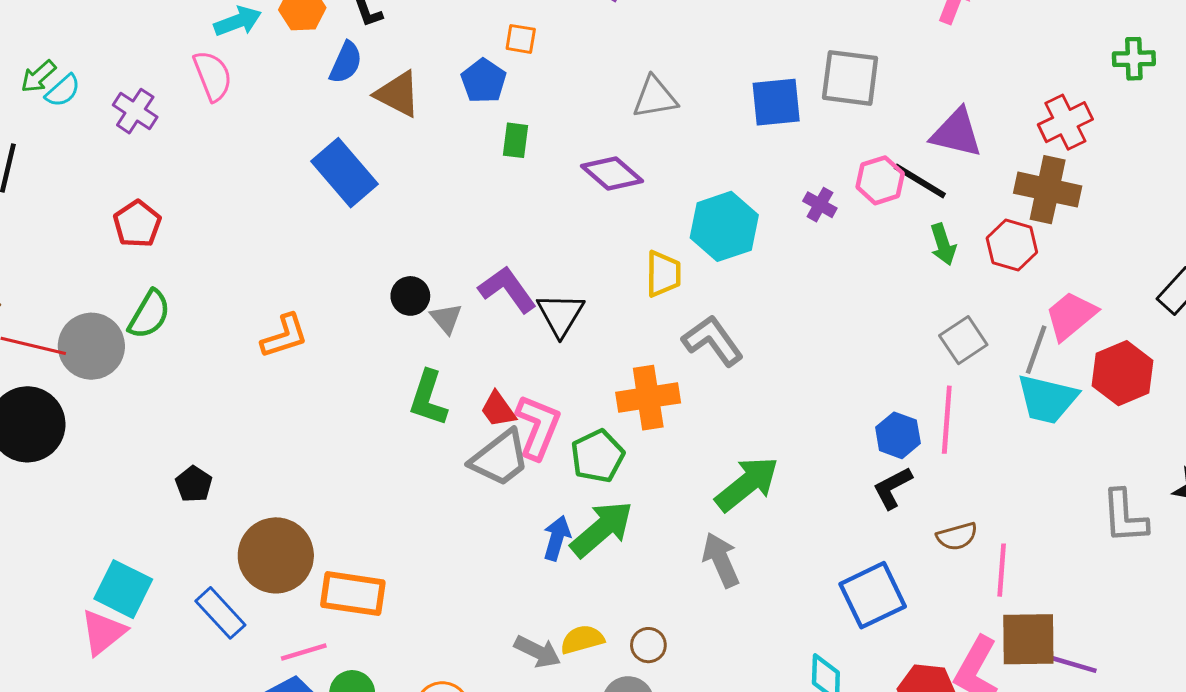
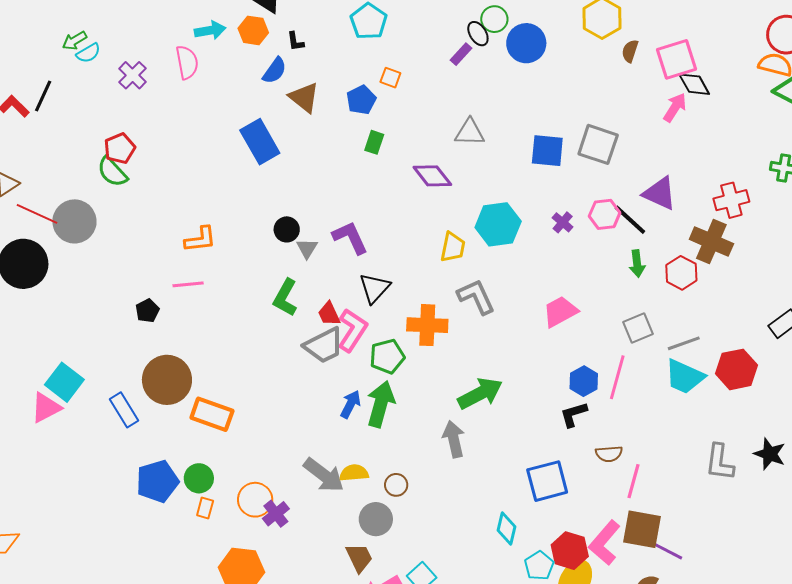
green semicircle: (149, 314) -> (112, 172), moved, turned 96
black triangle: (560, 315) -> (375, 288), moved
pink trapezoid: (1071, 316) -> (560, 312), moved
gray line: (1036, 350) -> (684, 343), turned 40
black pentagon: (194, 484) -> (147, 311), moved
green arrow: (602, 529) -> (381, 404), turned -45
pink line: (304, 652) -> (188, 284), moved
gray arrow: (538, 652) -> (324, 475), size x1.4

